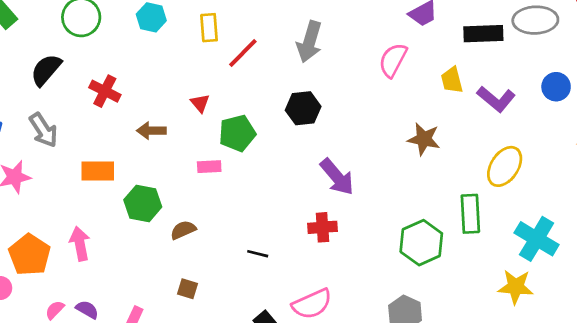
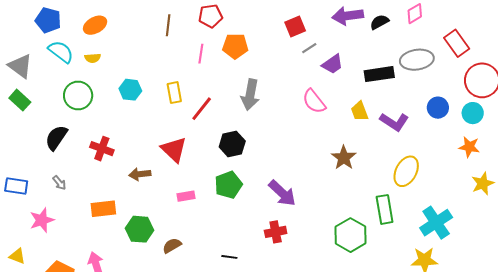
pink semicircle: (393, 60) -> (314, 101), turned -60
red triangle: (200, 103) -> (174, 150), size x1.8
black hexagon: (303, 108) -> (232, 144), moved
gray arrow: (43, 130) -> (59, 183), size x0.6
green pentagon: (237, 133) -> (228, 185), moved
brown star: (424, 139) -> (344, 158), turned 30
cyan cross: (537, 239) -> (436, 223), turned 32

